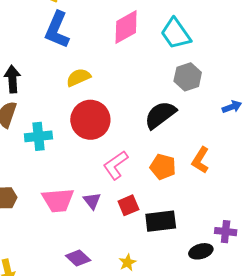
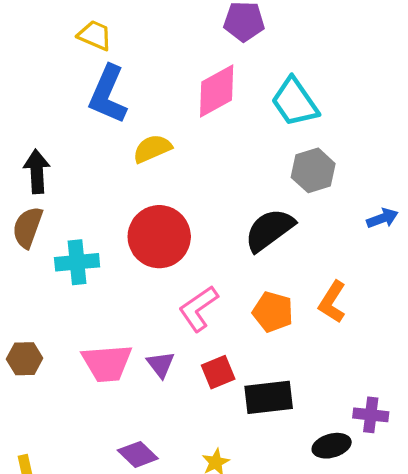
yellow semicircle: (78, 77) -> (152, 149), moved

